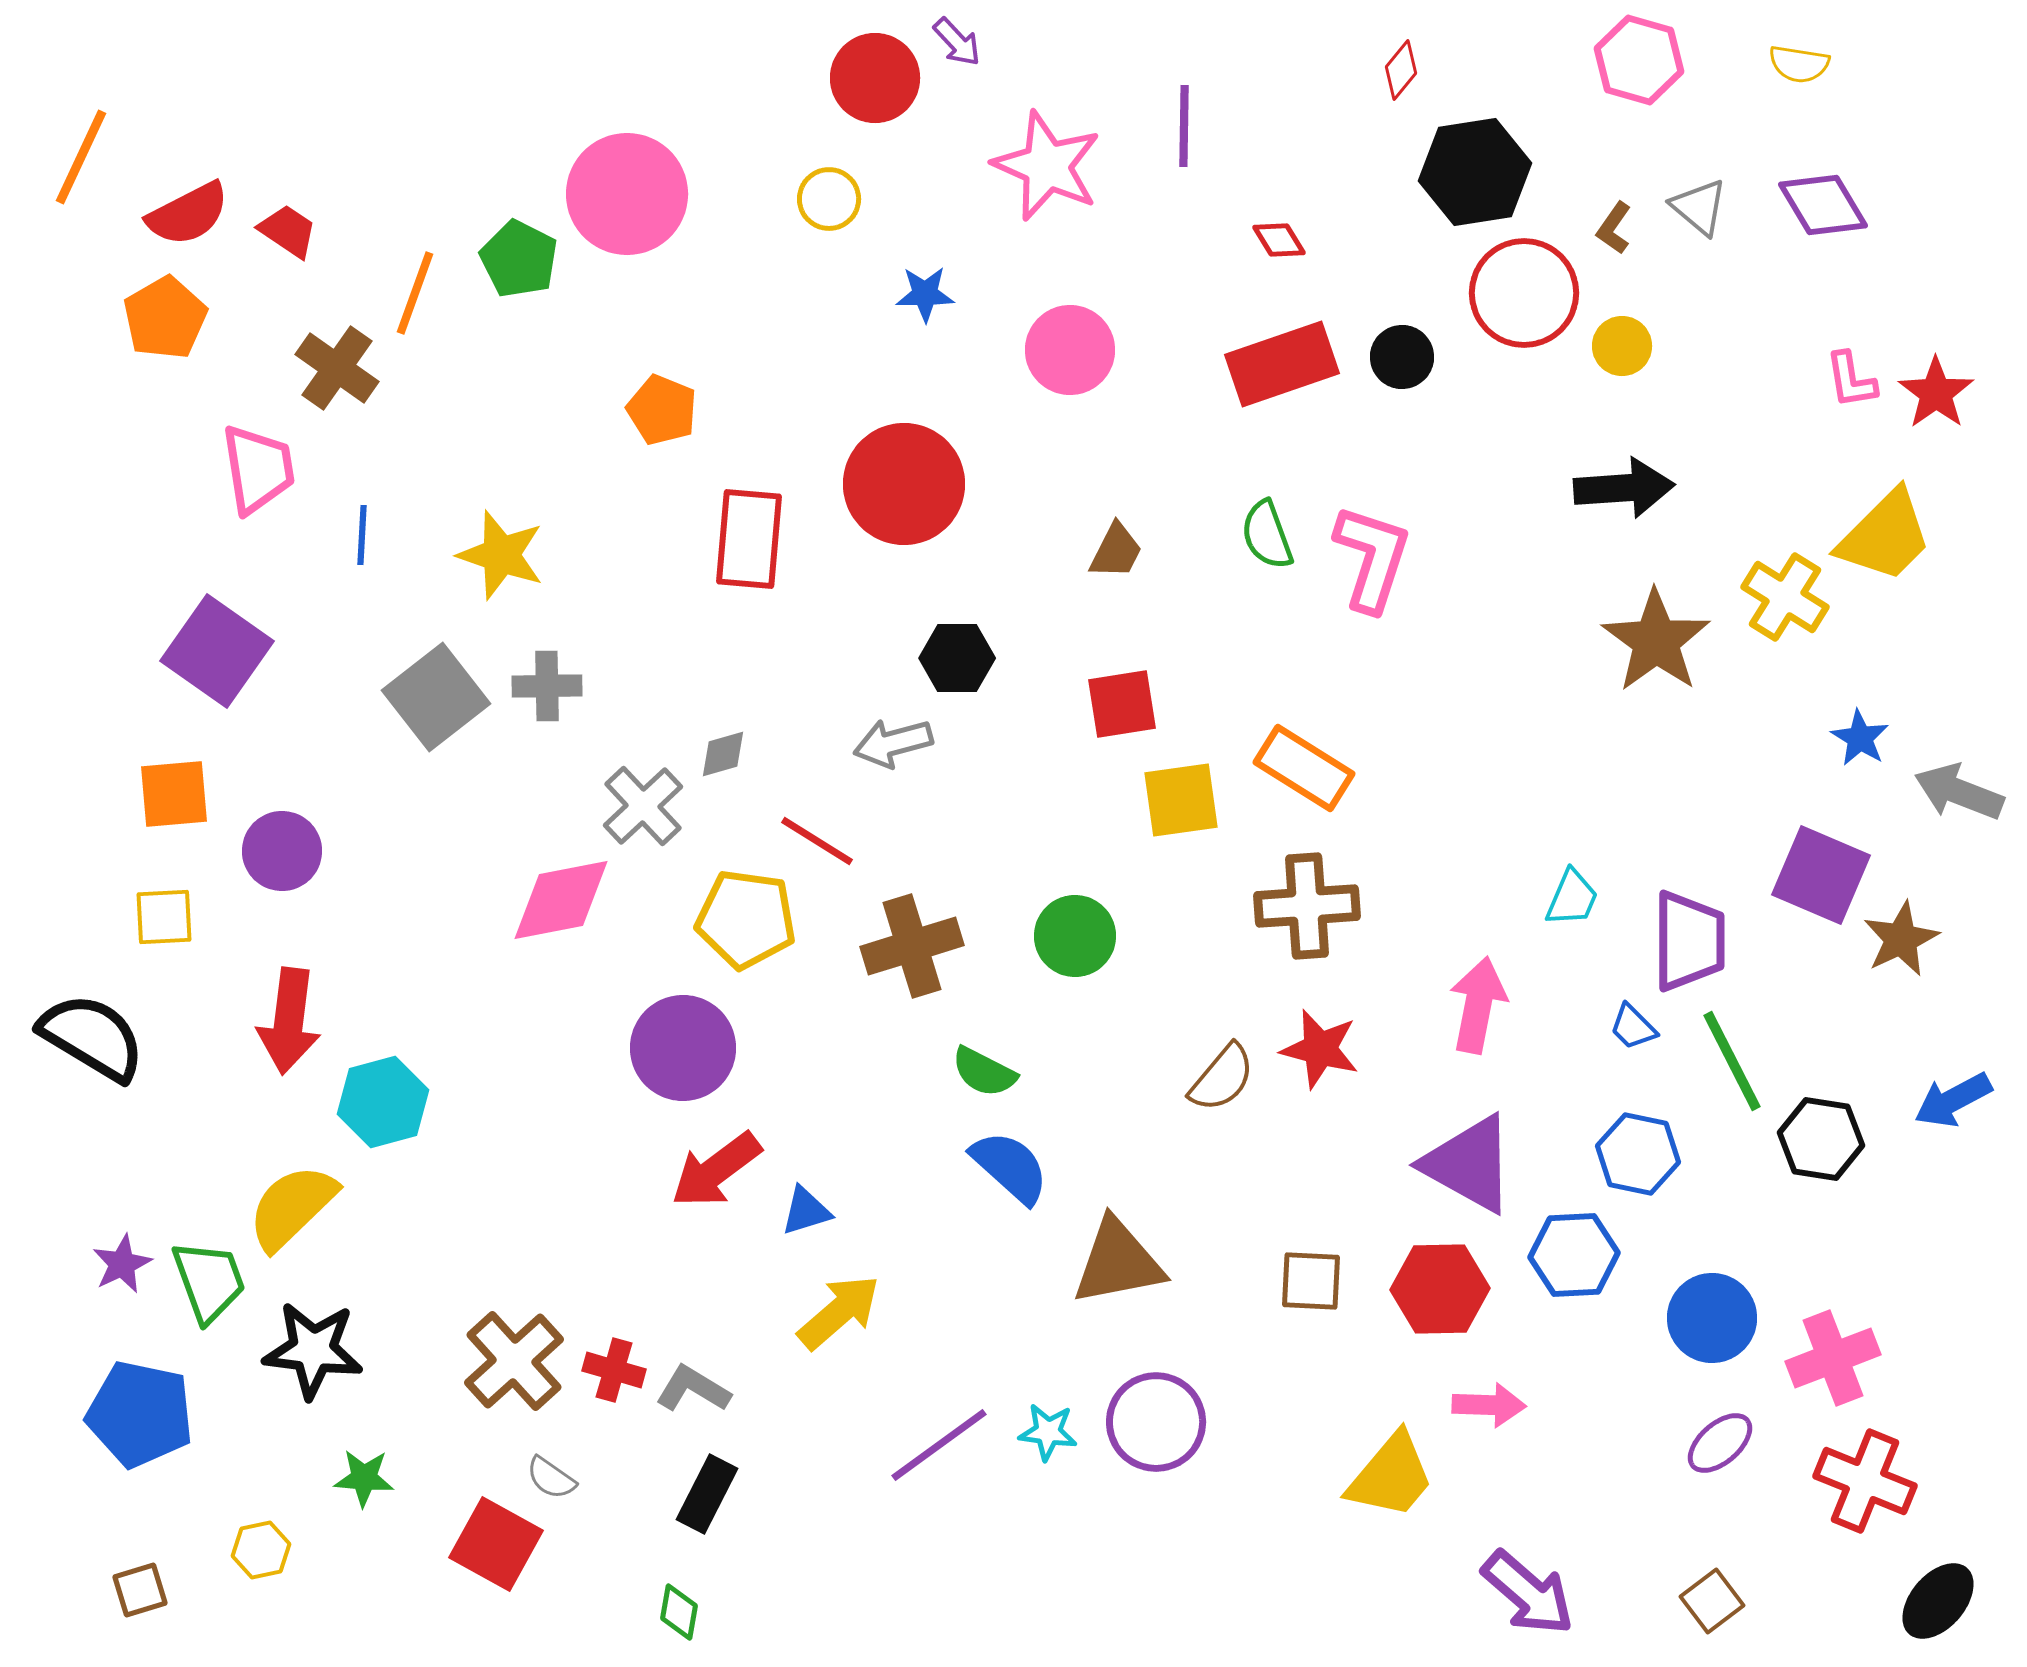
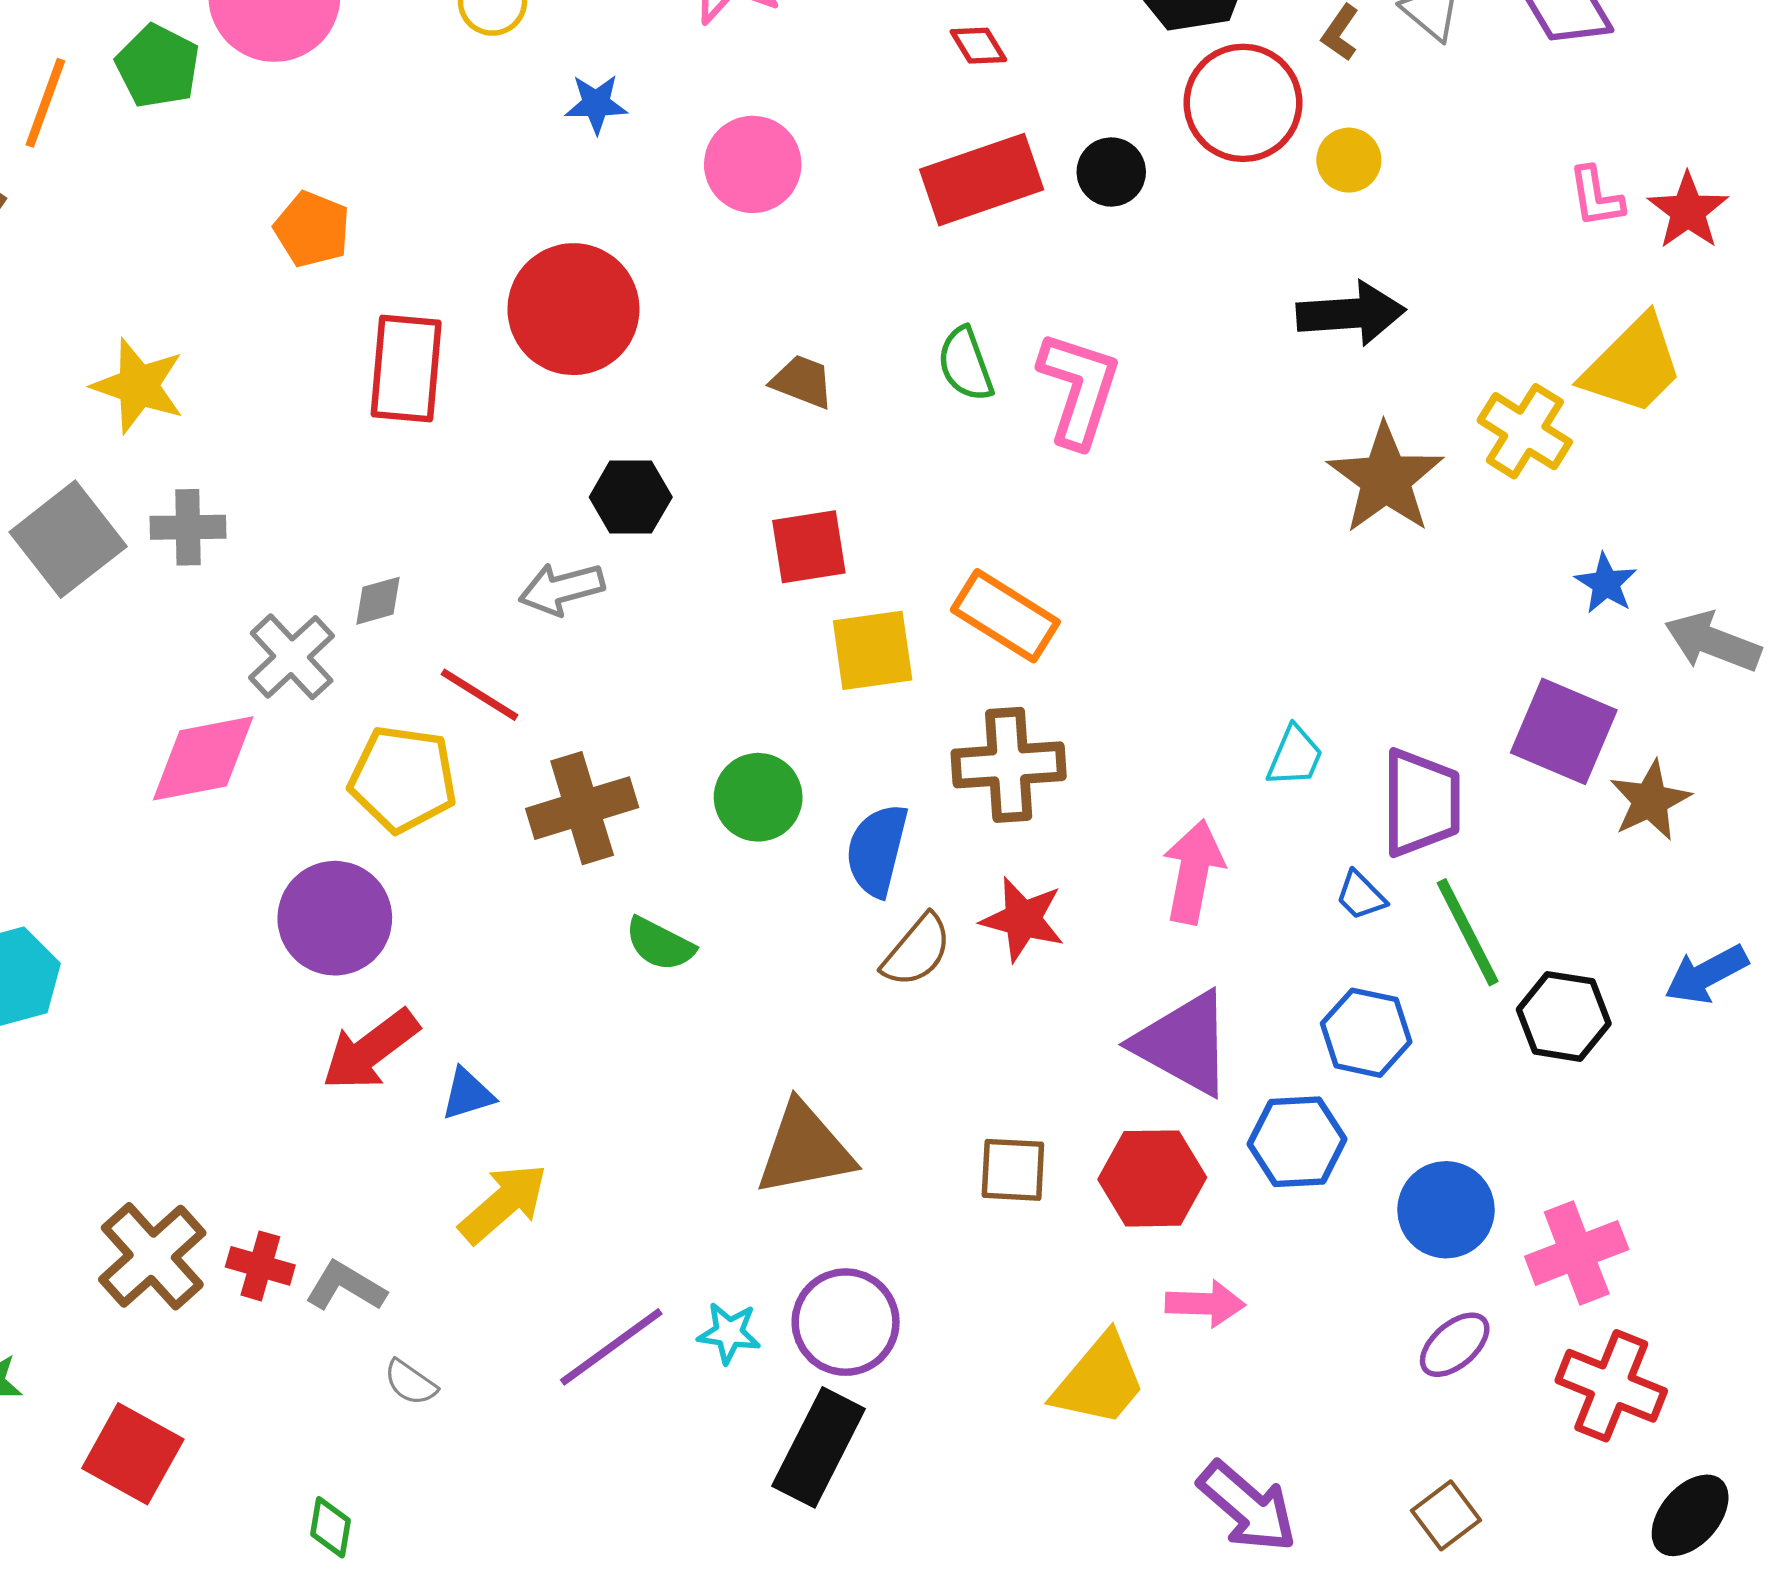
brown trapezoid: (1116, 551) -> (802, 381), turned -96
blue semicircle: (1010, 1167) -> (877, 850), moved, turned -118
gray semicircle: (551, 1478) -> (410, 1383), moved
black rectangle: (707, 1494) -> (819, 1447), moved, size x1.4

